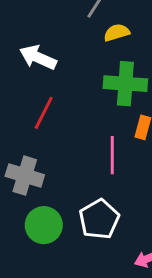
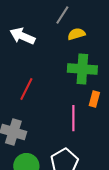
white arrow: (38, 57) -> (22, 36), moved

